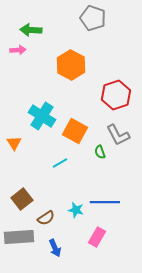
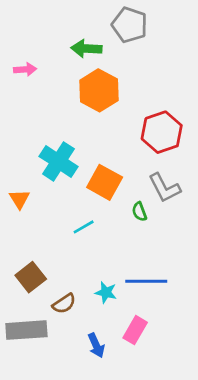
green arrow: (31, 30) -> (86, 49), moved
blue arrow: (55, 248) -> (96, 345), moved

